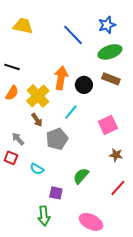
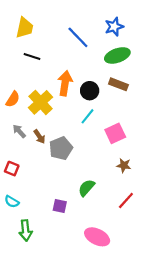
yellow trapezoid: (23, 26) -> (25, 28), turned 90
black line: (12, 67) -> (32, 57), moved
cyan line: (71, 112) -> (87, 116), moved
brown arrow: (37, 120) -> (39, 137), moved
gray arrow: (18, 139) -> (19, 131), moved
cyan semicircle: (37, 169) -> (12, 202), moved
green arrow: (44, 216) -> (26, 230), moved

